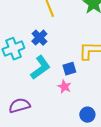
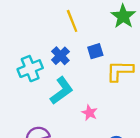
blue square: (69, 69) -> (95, 51), moved

